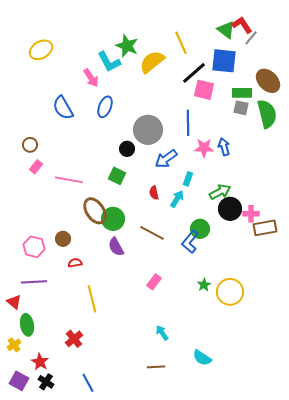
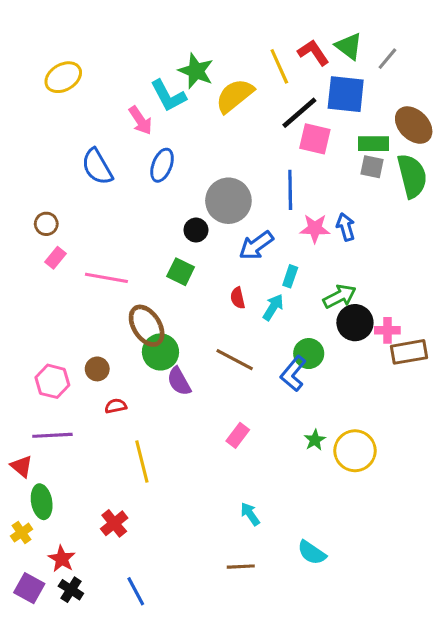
red L-shape: (242, 25) -> (313, 52), moved
green circle: (113, 219) -> (160, 352), moved

